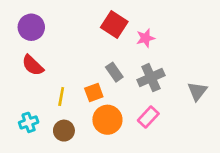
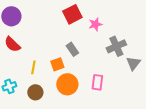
red square: (114, 24) -> (72, 14), turned 30
gray cross: (151, 78) -> (116, 46), moved
pink rectangle: (148, 117) -> (97, 82), turned -35

